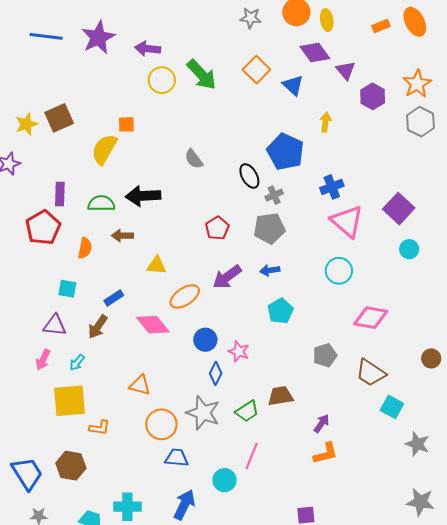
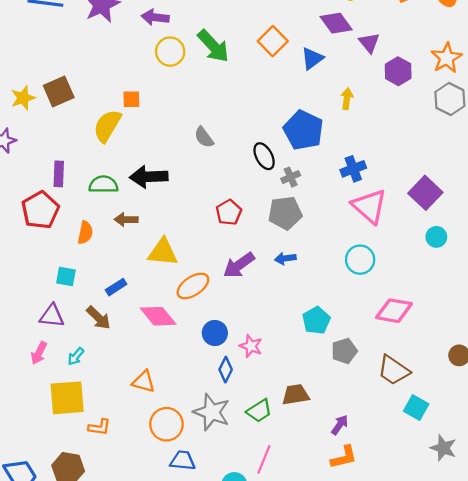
blue triangle: (293, 85) -> (312, 58), turned 40
yellow triangle: (157, 265) -> (163, 252), size x1.4
cyan pentagon: (280, 311) -> (316, 320), moved
brown arrow: (98, 327) -> (99, 318), turned -80

